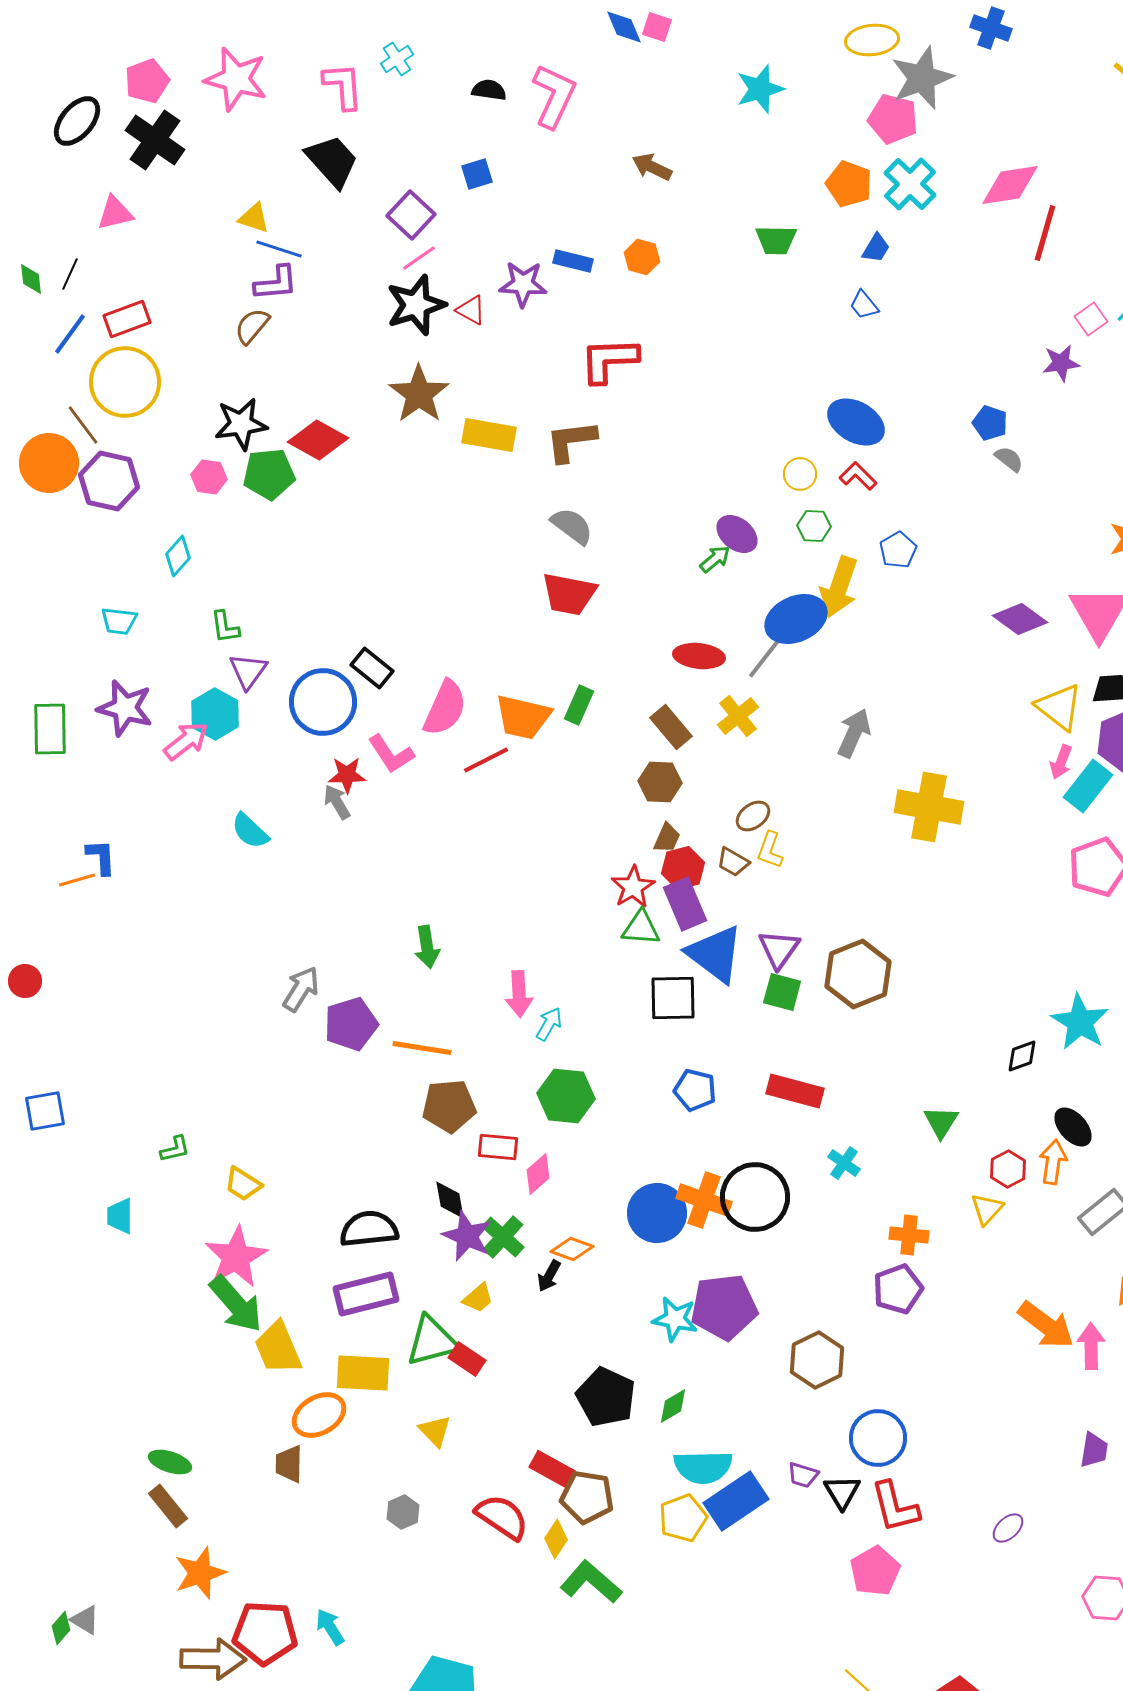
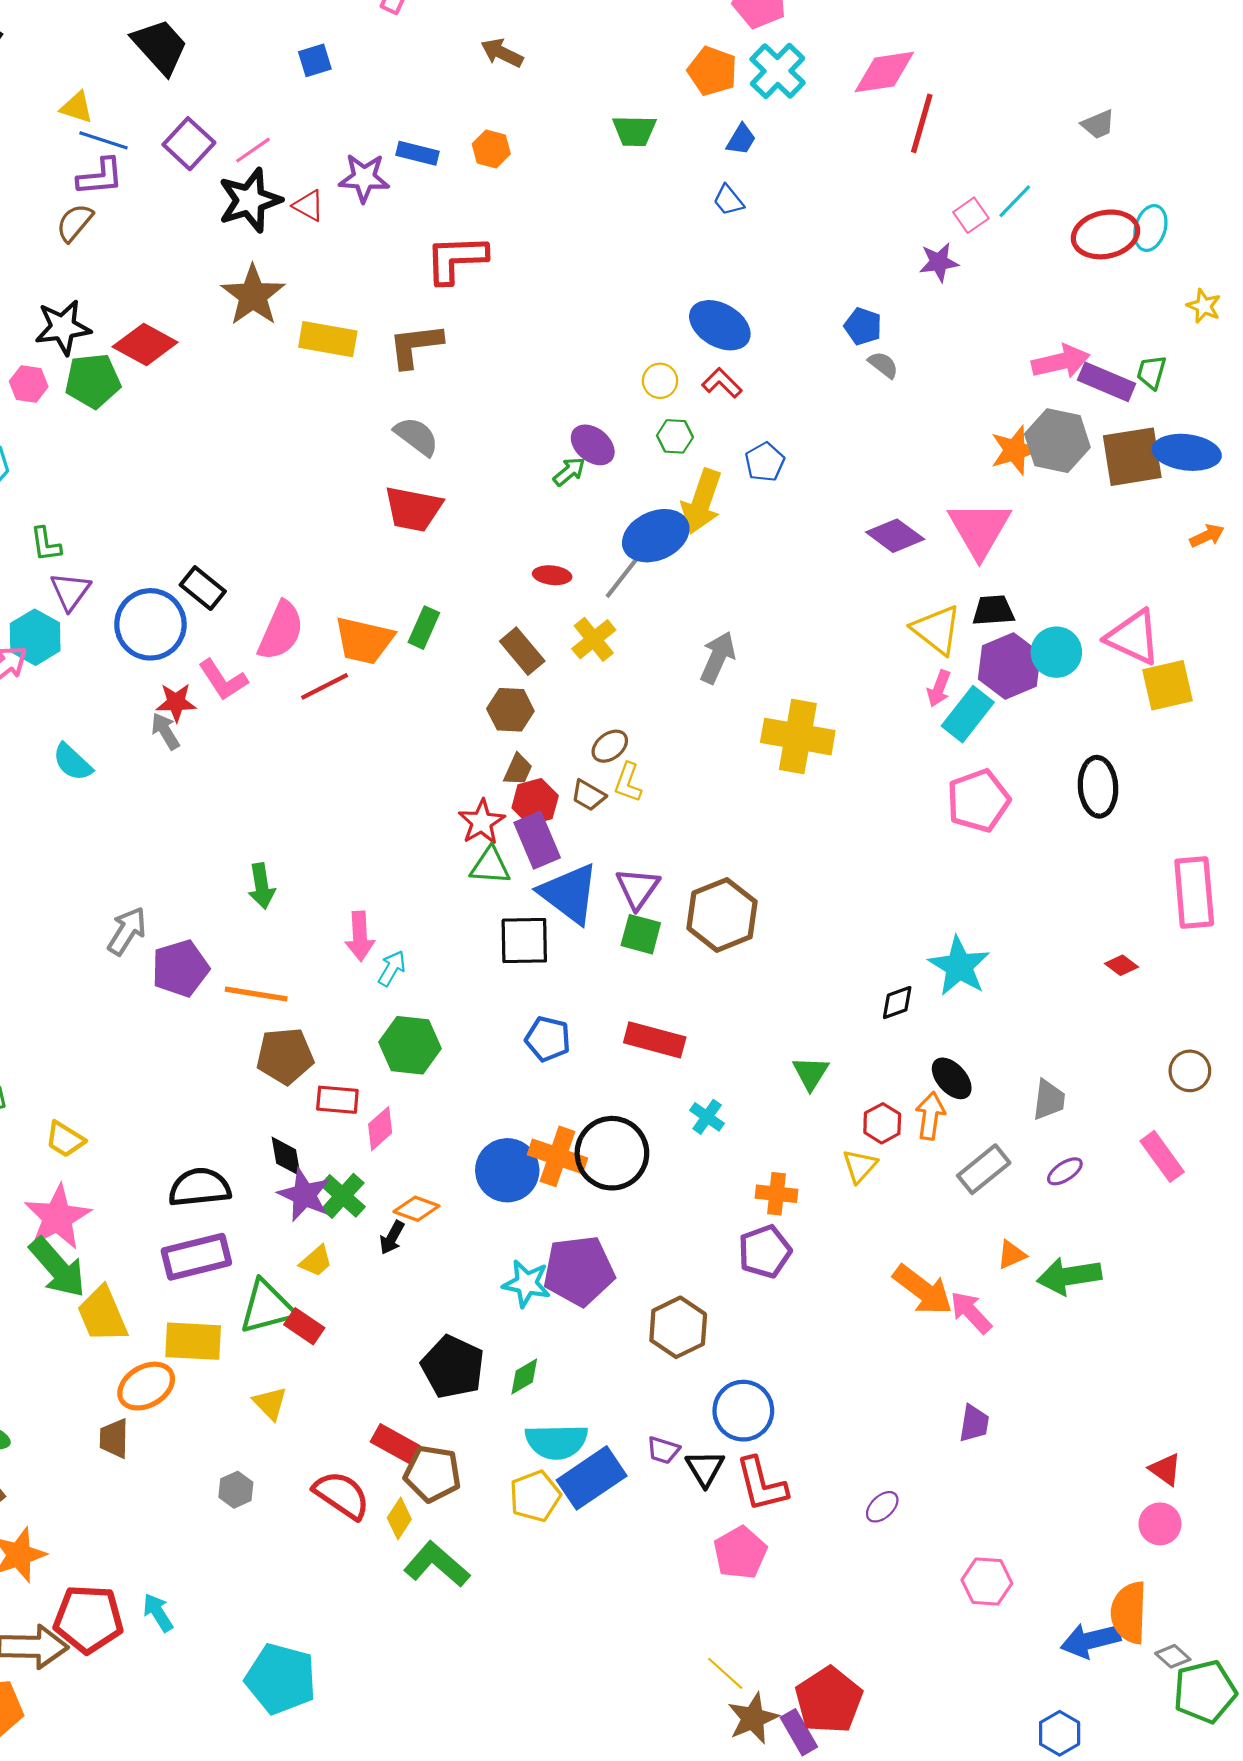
purple square: (411, 215) -> (189, 144), moved
red ellipse: (699, 656) -> (552, 575), size x0.7
pink arrow: (1091, 1346) -> (971, 1312), turned -42

